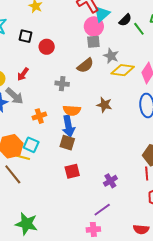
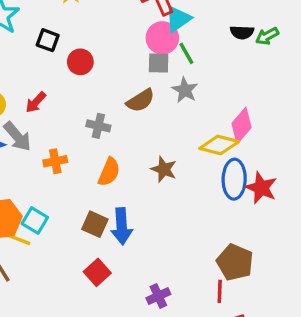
black semicircle: (125, 20) -> (242, 32), moved, turned 40
green line: (139, 29) -> (186, 53), moved
yellow diamond: (123, 70) -> (219, 145), moved
orange semicircle: (72, 110) -> (109, 172), turned -78
orange cross: (39, 116) -> (55, 161), moved
blue arrow: (68, 126) -> (122, 226), moved
red square: (72, 171) -> (97, 272), turned -35

